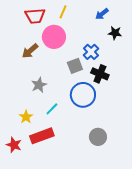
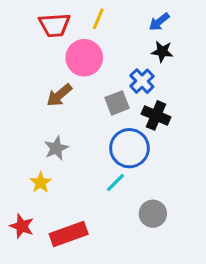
black star: (115, 33) -> (162, 51), moved
brown arrow: (30, 51) -> (59, 95), moved
gray star: (39, 85) -> (56, 148), moved
cyan line: (52, 109) -> (115, 182), moved
red rectangle: (42, 136) -> (69, 234), moved

